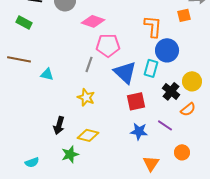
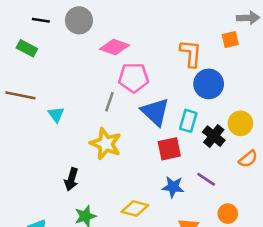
cyan rectangle: (151, 68) -> (188, 121), moved
cyan triangle: (47, 74) -> (56, 114), turned 40
yellow star: (86, 97) -> (106, 144), size x1.4
orange semicircle: (188, 109) -> (248, 159), moved
yellow diamond: (88, 135) -> (135, 209), moved

